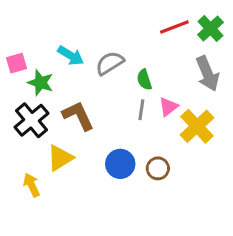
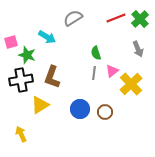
gray semicircle: (110, 63) -> (73, 18), moved
gray arrow: (207, 74) -> (138, 49), size x0.7
brown L-shape: (78, 116) -> (52, 77), turned -135
black cross: (32, 120) -> (21, 80), turned 30
yellow arrow: (32, 185) -> (21, 134), moved

